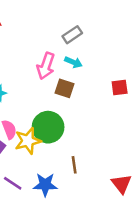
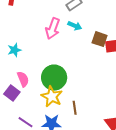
brown square: (64, 88) -> (100, 39), moved
yellow star: (28, 141) -> (52, 96), moved, turned -30

